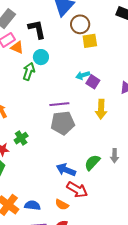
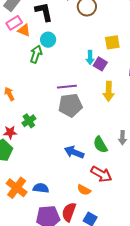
yellow square: (90, 41) -> (112, 42), moved
cyan arrow: (83, 75) -> (90, 57), turned -72
green semicircle: (92, 163) -> (100, 145), turned -72
red arrow: (77, 190) -> (101, 174), moved
orange semicircle: (62, 205) -> (84, 190), moved

